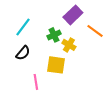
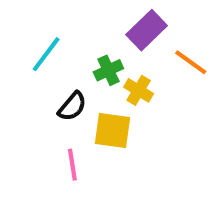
black semicircle: (23, 53) -> (72, 106), moved

